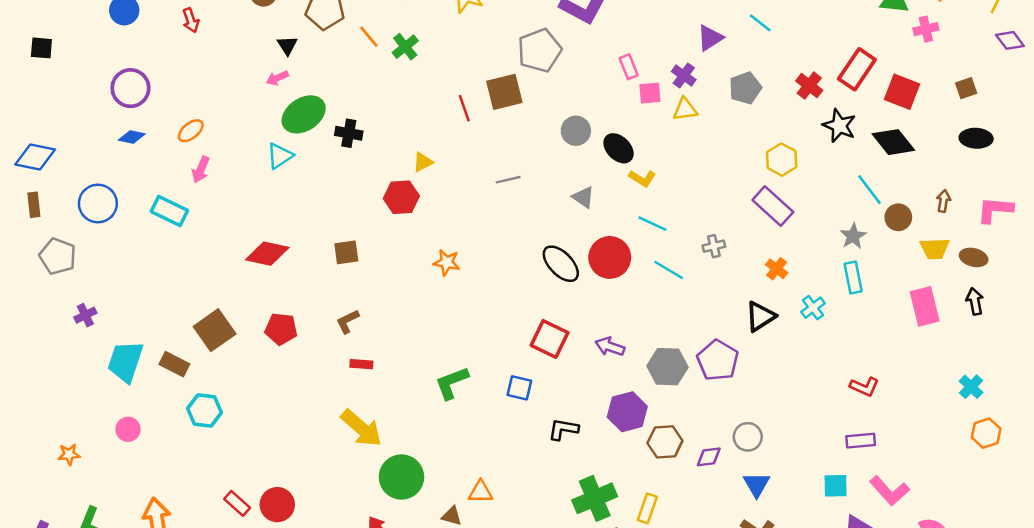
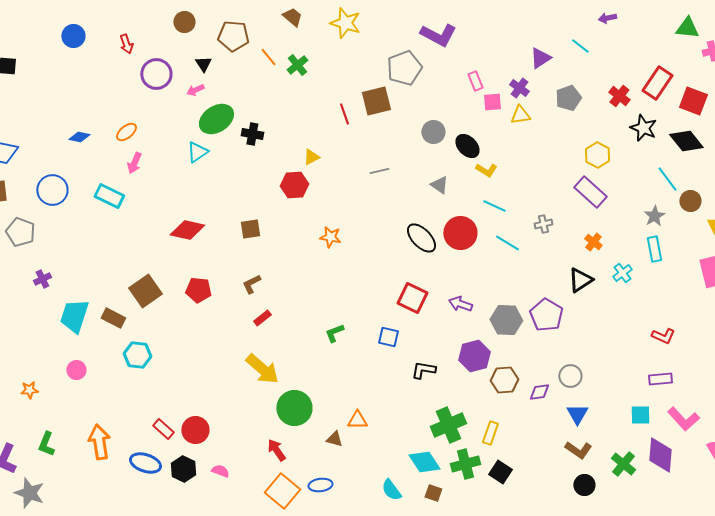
purple circle: (130, 88) -> (156, 74), moved
red rectangle: (361, 364) -> (262, 318), turned -42
green L-shape: (452, 383) -> (334, 333), size x0.7

